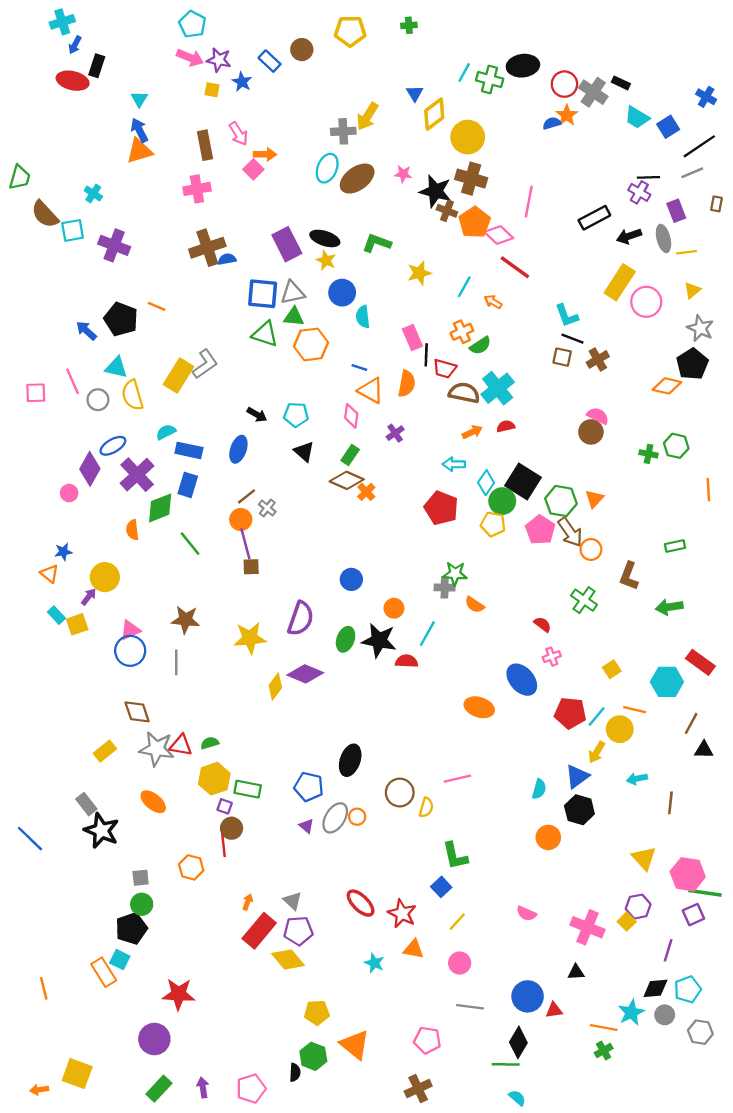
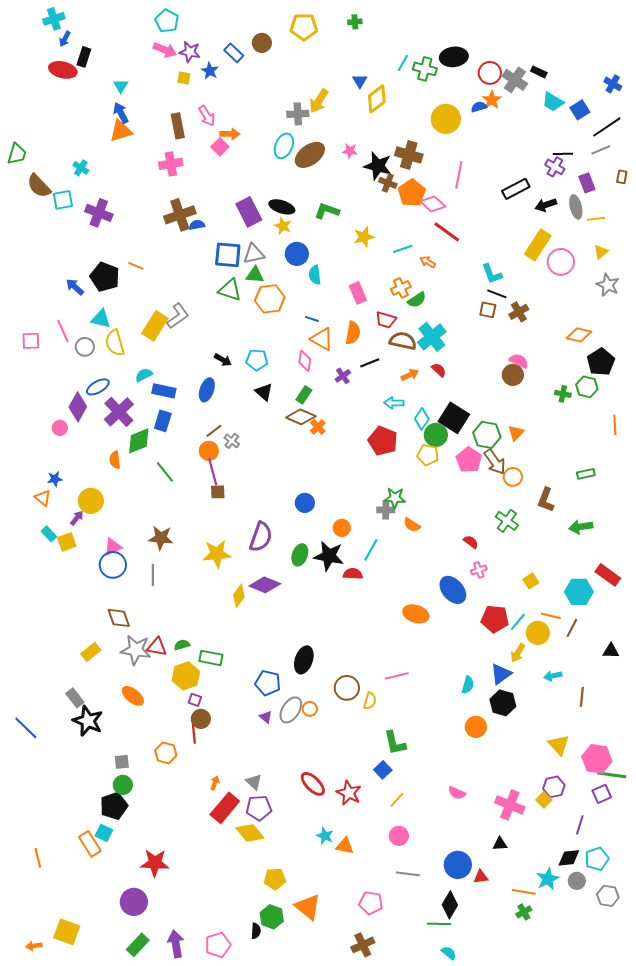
yellow circle: (468, 137) -> (446, 119), moved
cyan line: (464, 287) -> (403, 249), turned 42
black line: (426, 355) -> (370, 363), moved, turned 66
black pentagon: (692, 364) -> (601, 362), moved
red semicircle: (506, 426) -> (439, 370), turned 56
brown line: (691, 723) -> (572, 628), moved
green rectangle: (248, 789) -> (211, 658), moved
orange triangle: (414, 949) -> (345, 846), moved
purple arrow: (203, 1087) -> (176, 944), size x1.5

